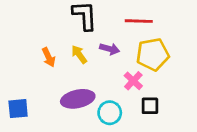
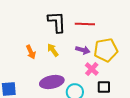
red line: (139, 21) -> (85, 24), moved
purple arrow: (110, 49) -> (83, 50), moved

